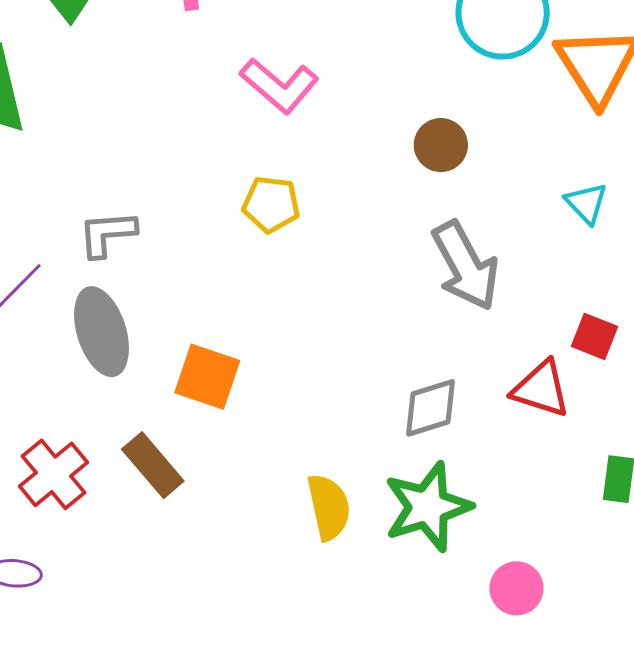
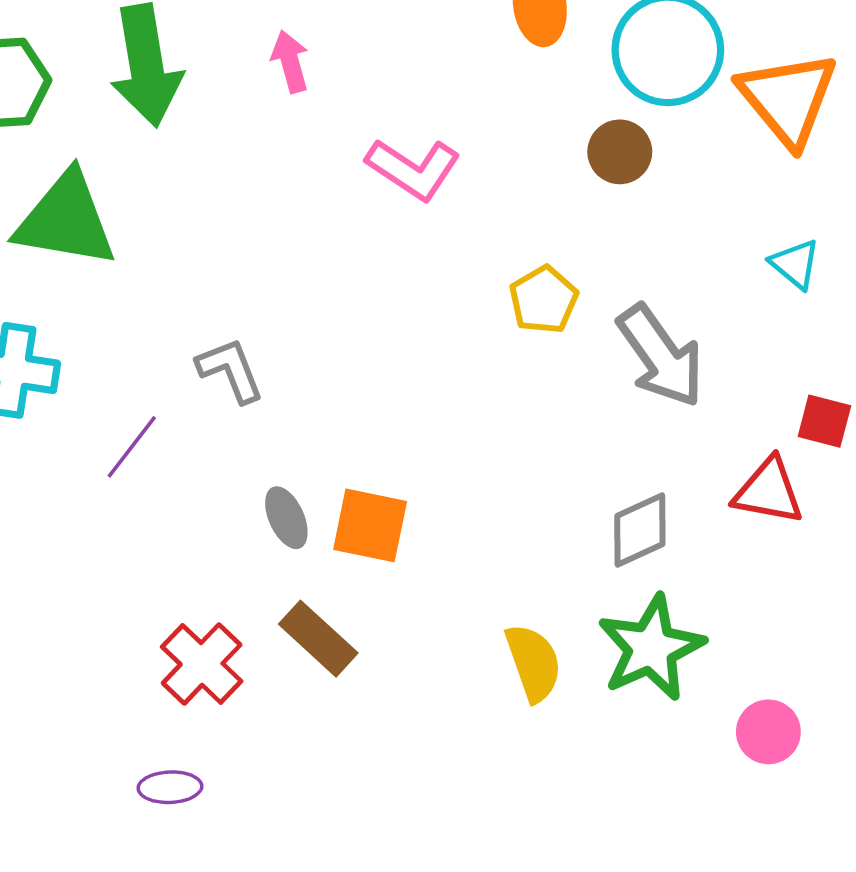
brown circle: (441, 145) -> (620, 152), moved
yellow pentagon: (271, 204) -> (544, 300), moved, turned -30
gray L-shape: (107, 234) -> (230, 370), turned 80
gray ellipse: (102, 332) -> (286, 518), moved, size x0.6

